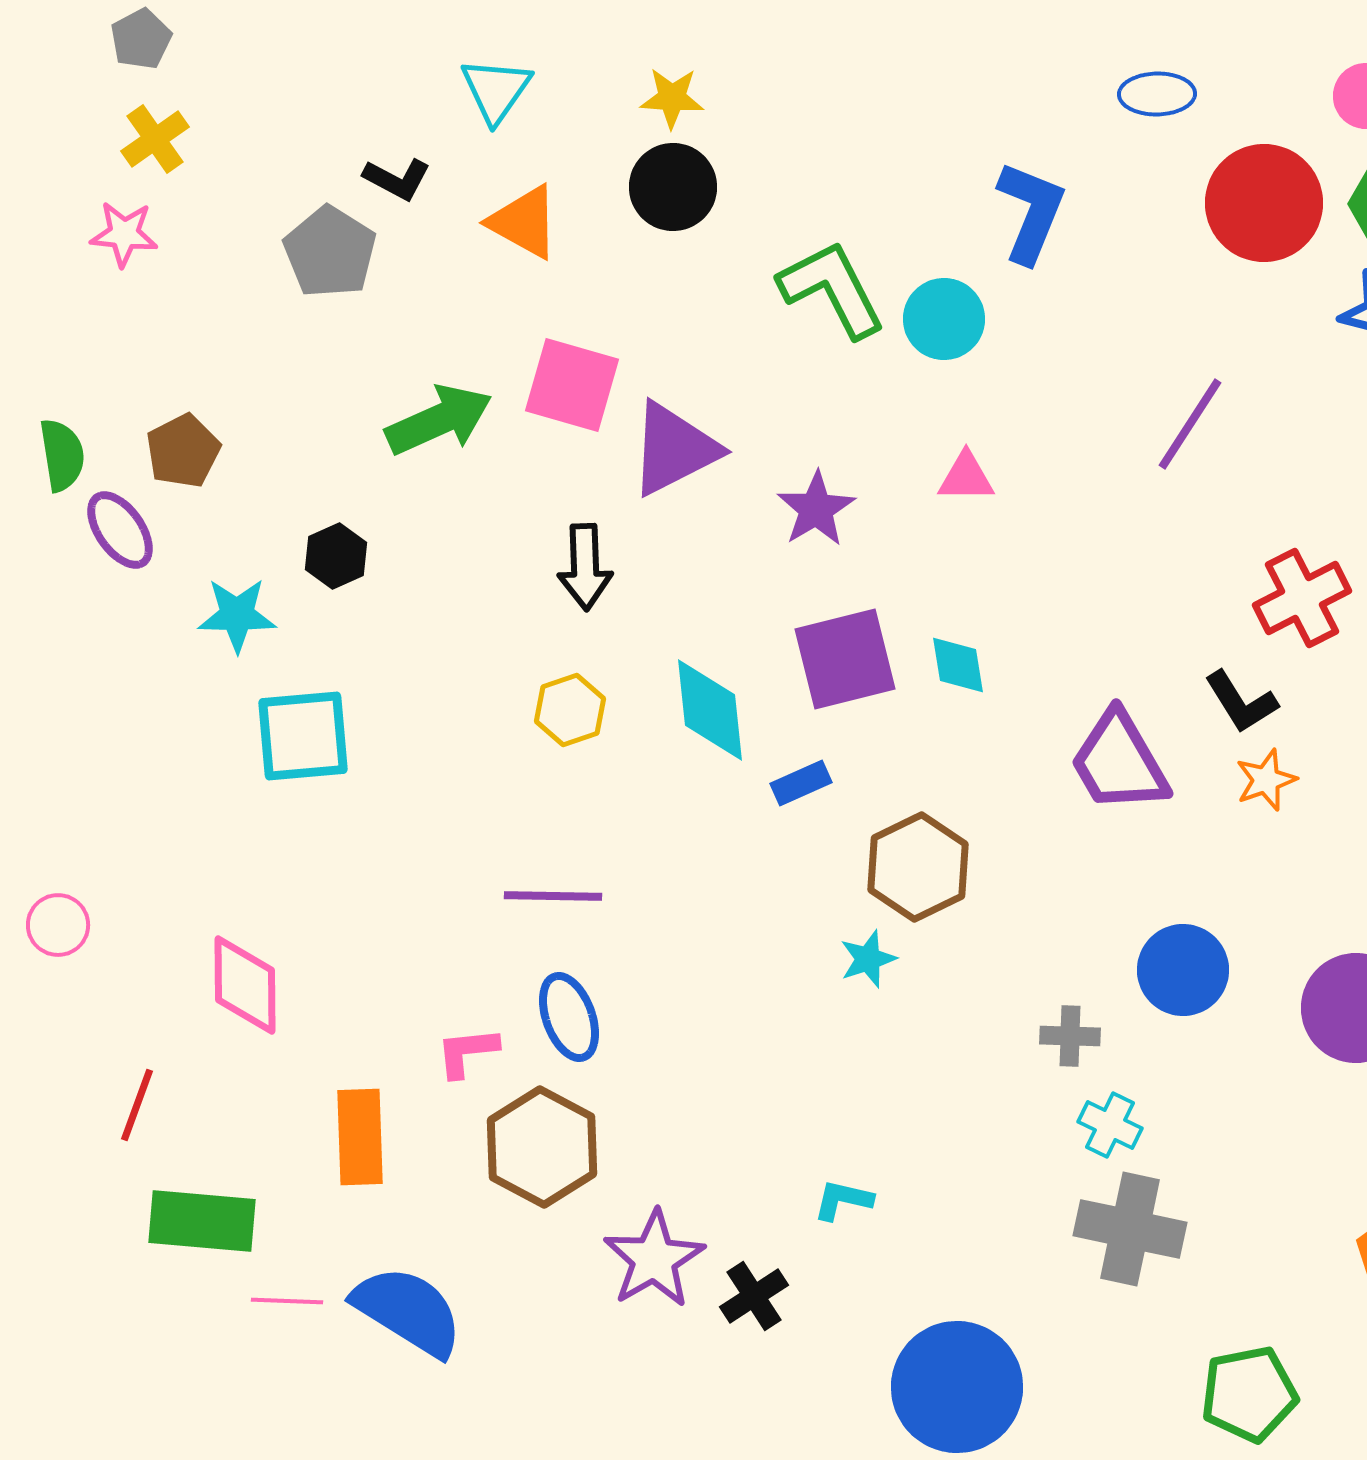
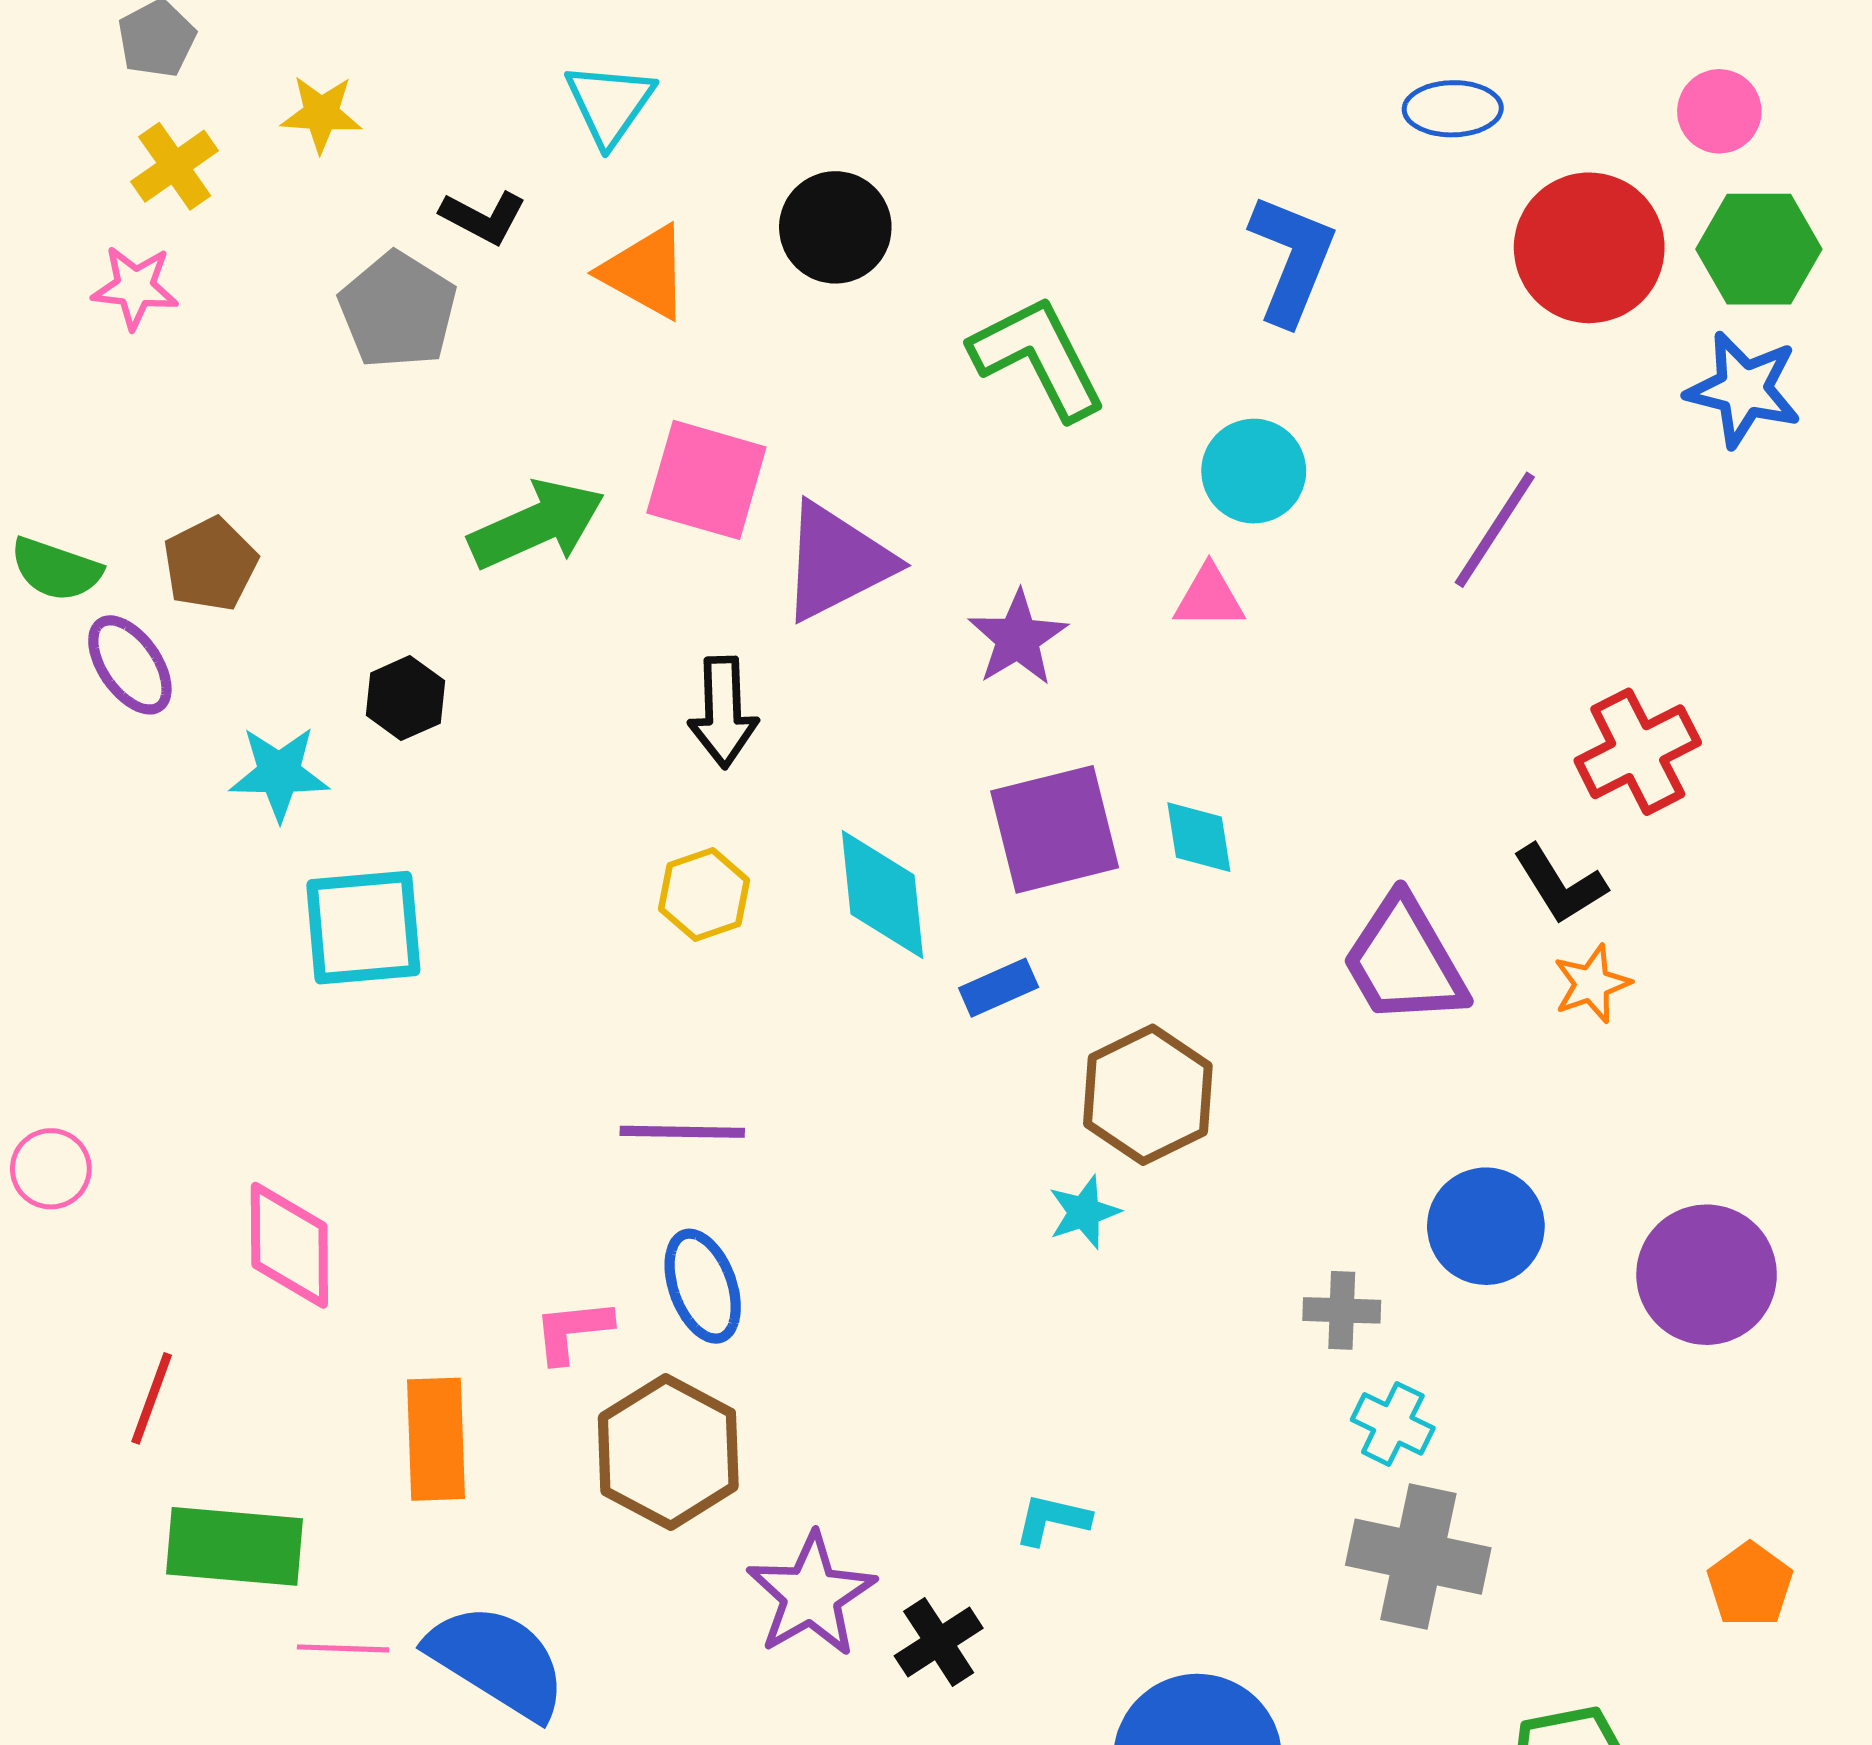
yellow star: (672, 98) -> (321, 114), moved
cyan circle: (944, 319) -> (1254, 471), moved
green semicircle: (62, 455) -> (56, 569), turned 118

